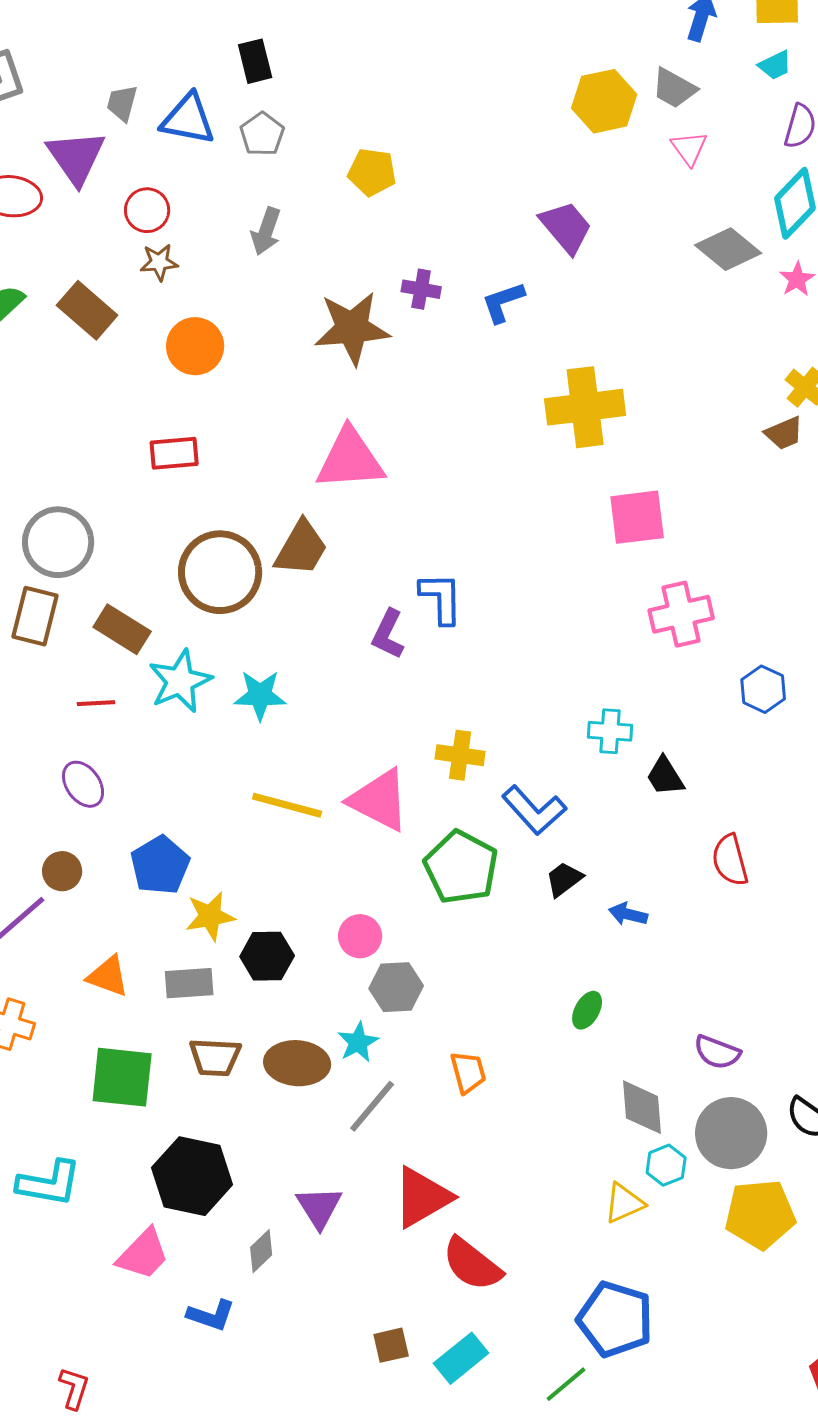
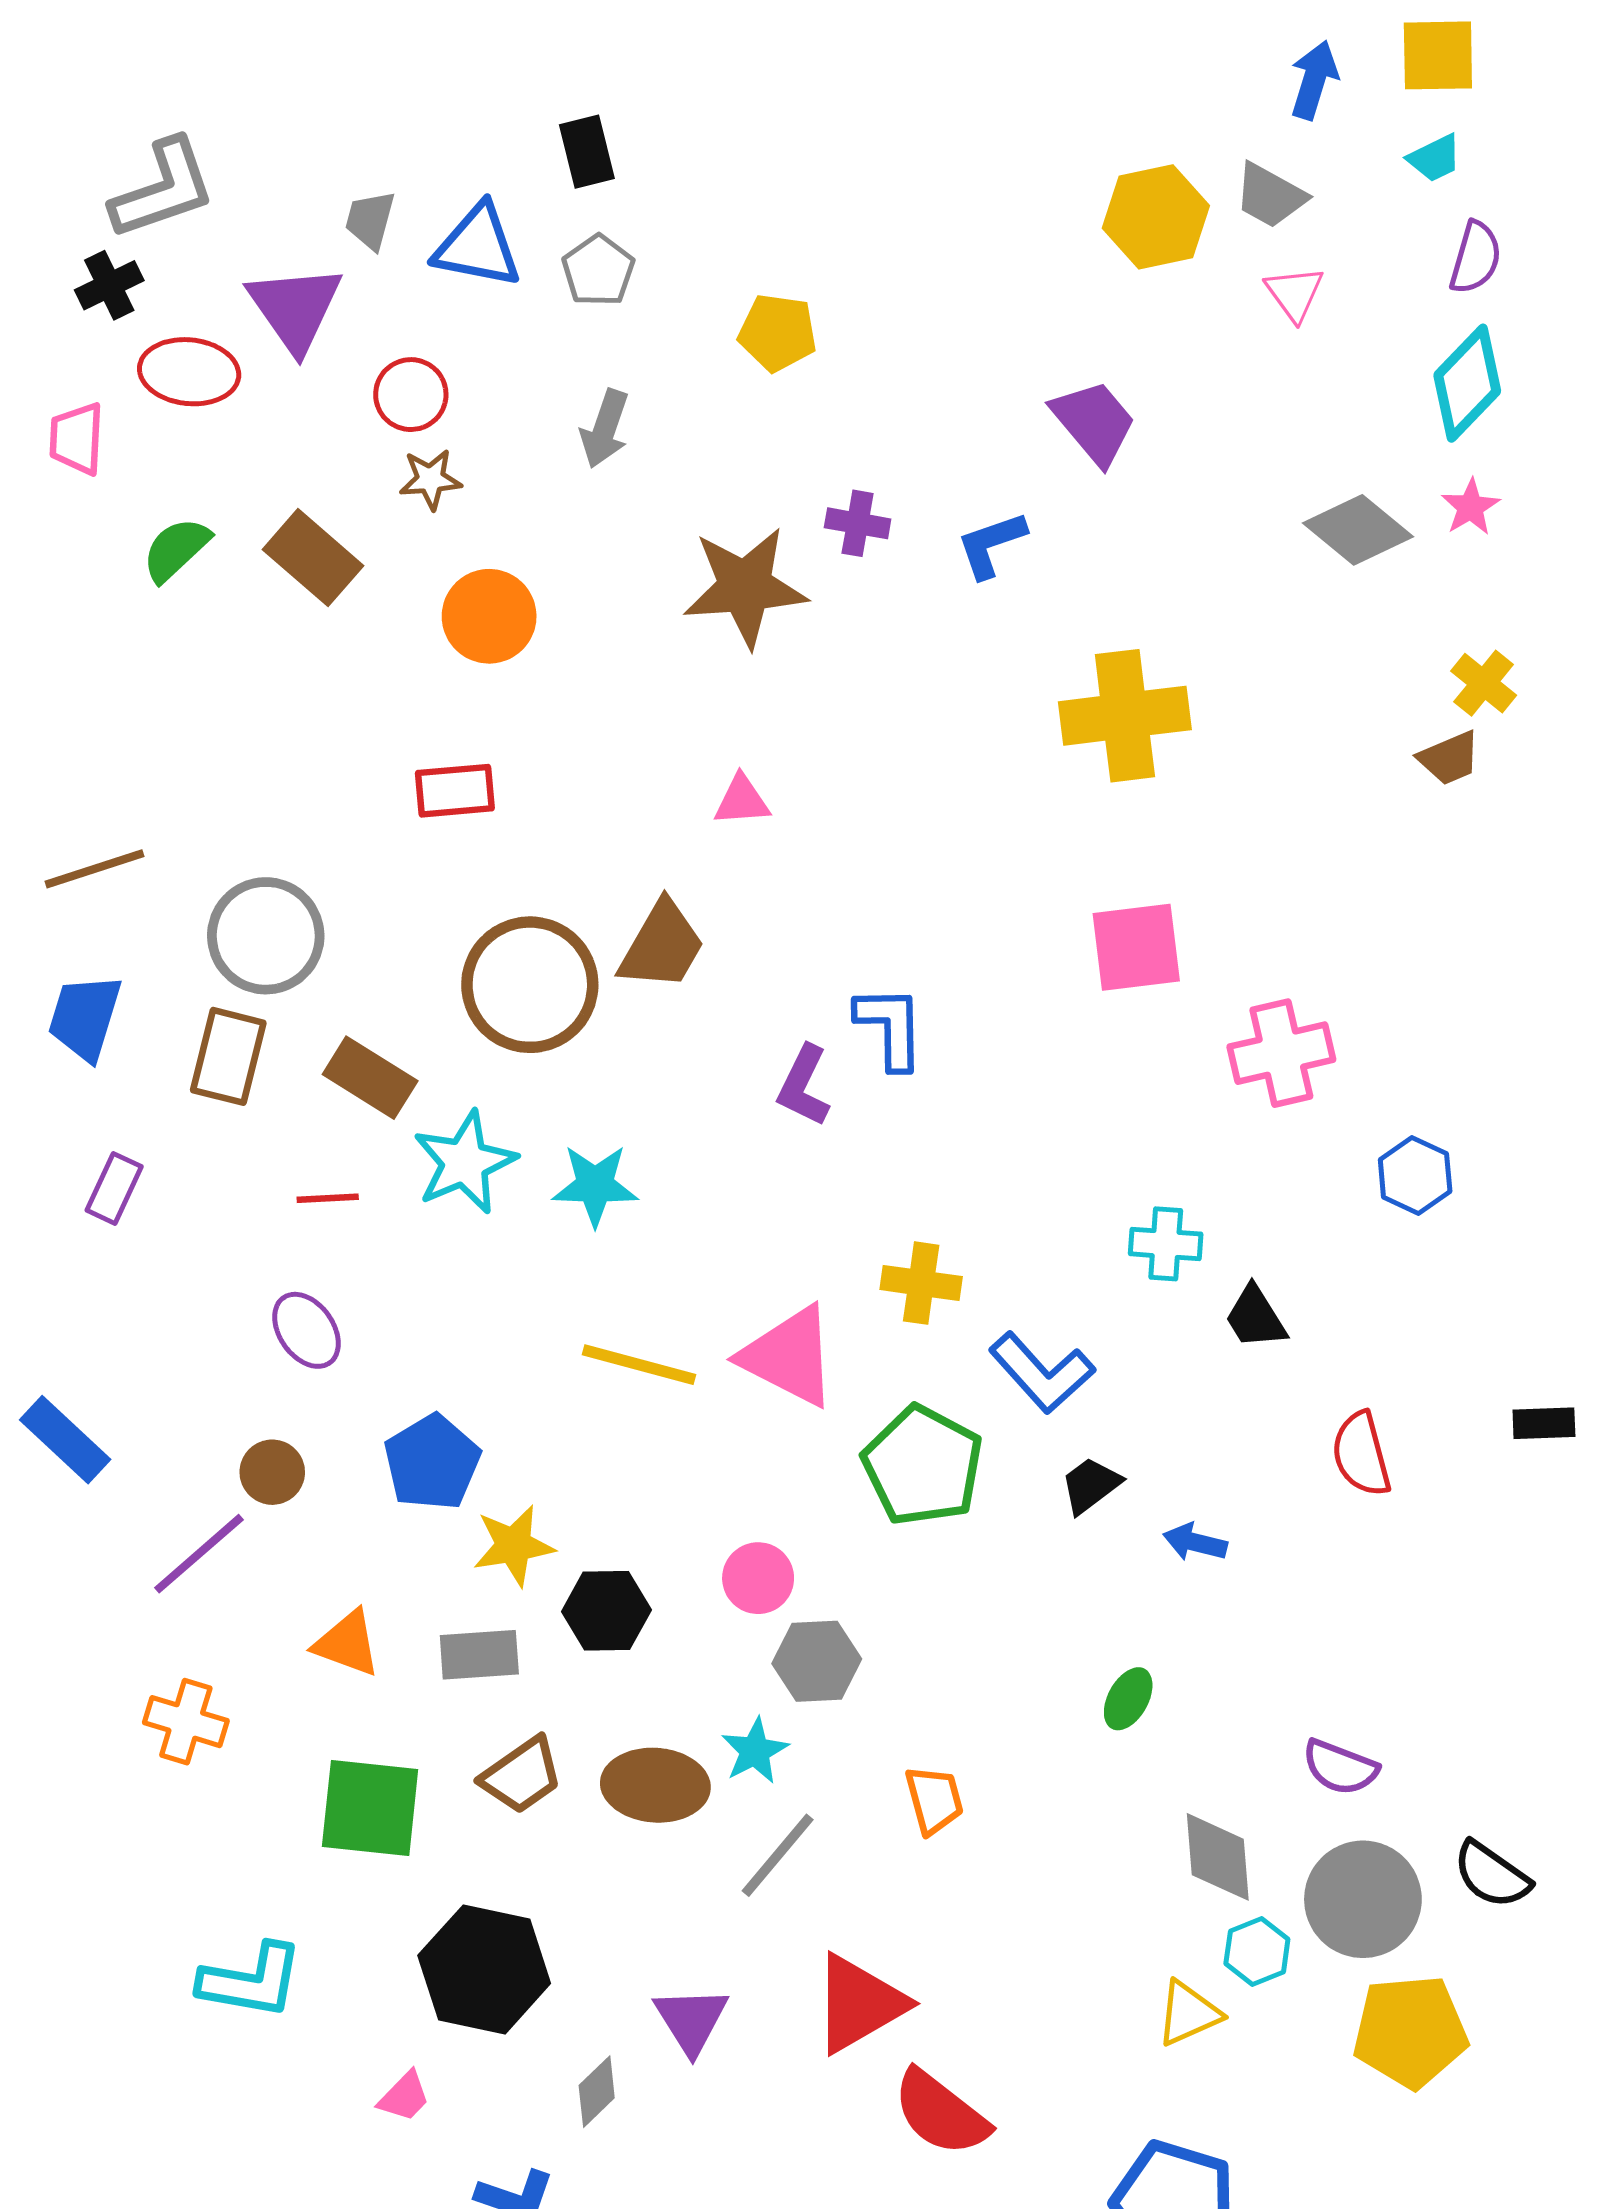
gray diamond: (728, 249) -> (1358, 530), moved
pink triangle: (350, 459) -> (742, 800), size x0.5
pink square: (637, 517) -> (1136, 947), moved
brown trapezoid: (215, 1057) -> (522, 1775), turned -38
pink trapezoid: (143, 1254) -> (404, 2097), size x0.6

